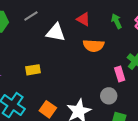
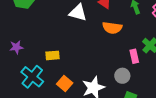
yellow rectangle: (33, 70) -> (53, 55), moved

